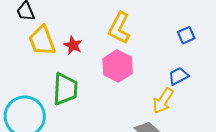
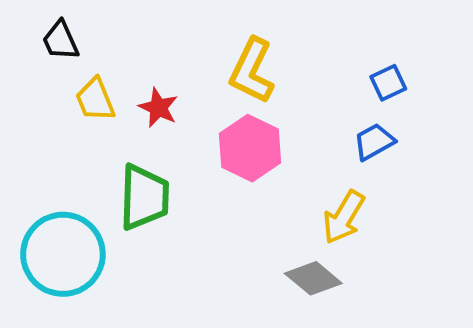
yellow trapezoid: (42, 41) -> (95, 100), size x0.7
blue trapezoid: (178, 76) -> (374, 142), moved

